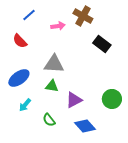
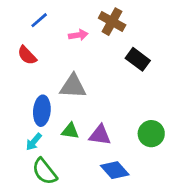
blue ellipse: (19, 78) -> (42, 111), moved, turned -50
green triangle: (52, 86) -> (70, 131), moved
purple triangle: (74, 100) -> (100, 135), turned 36
green semicircle: (49, 120) -> (45, 171), moved, size x1.5

